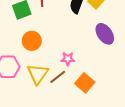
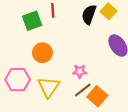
brown line: (58, 77) -> (83, 90), moved

